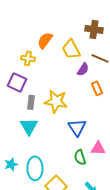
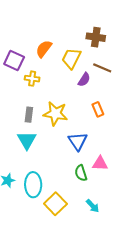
yellow trapezoid: (71, 49) -> (71, 58), turned 55
yellow cross: (28, 58) -> (32, 79), moved
purple square: (17, 82) -> (14, 60), moved
orange rectangle: (97, 88) -> (98, 109), moved

